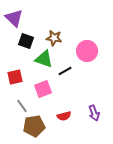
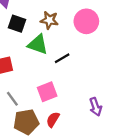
pink circle: (87, 51) -> (86, 21), moved
pink square: (43, 89) -> (47, 92), moved
red semicircle: (64, 116) -> (53, 120), moved, turned 136

